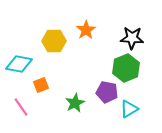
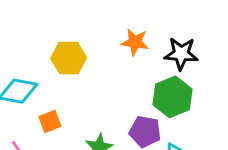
orange star: (86, 30) -> (135, 42), moved, turned -30

